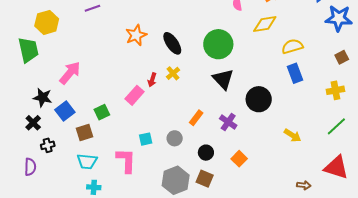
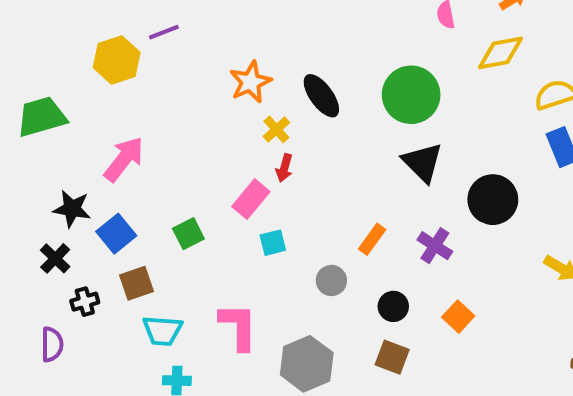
yellow hexagon: (47, 22) -> (117, 60), moved
green trapezoid: (28, 50) -> (42, 117), turned -92
yellow cross: (173, 73) -> (276, 129), moved
brown square: (84, 133) -> (136, 283), moved
cyan square: (146, 139) -> (273, 243), moved
gray hexagon: (176, 180) -> (307, 364), moved

